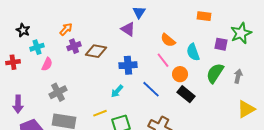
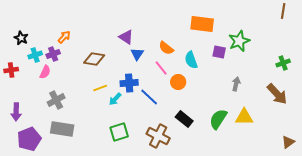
blue triangle: (139, 12) -> (137, 54), moved
orange rectangle: (204, 16) -> (202, 24), size x1.6
purple cross: (74, 46) -> (53, 54), moved
blue cross: (128, 65) -> (129, 83), moved
green semicircle: (215, 73) -> (218, 119), moved
black rectangle: (186, 94) -> (184, 119), moved
yellow triangle: (246, 109) -> (244, 117), turned 30
yellow line: (100, 113) -> (100, 88), moved

